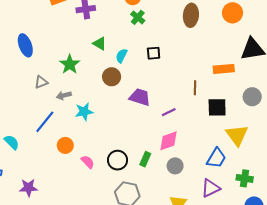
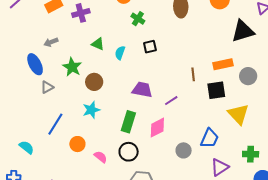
green cross: (138, 17) -> (138, 19), moved
blue ellipse: (25, 45) -> (35, 64), moved
orange rectangle: (224, 69) -> (223, 64), moved
brown circle: (112, 77) -> (94, 82), moved
gray arrow: (64, 95) -> (51, 42), moved
pink diamond: (169, 141) -> (157, 128), moved
blue trapezoid: (216, 158) -> (209, 138), moved
green rectangle: (145, 159) -> (128, 122), moved, size x1.5

